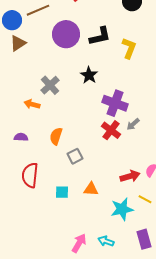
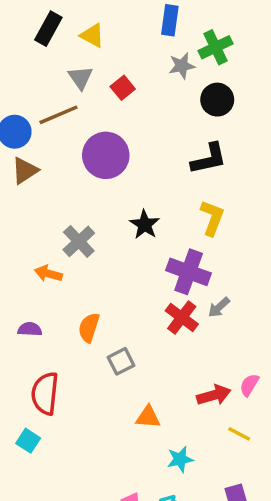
black L-shape: (100, 36) -> (209, 159), moved
yellow L-shape: (129, 48) -> (212, 218), moved
cyan square: (62, 192) -> (28, 441), moved, turned 32
cyan star: (122, 209) -> (180, 459), moved, size x0.7

